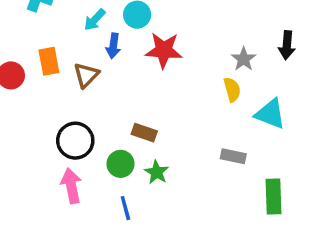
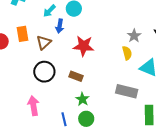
red star: (164, 50) -> (84, 46), moved
black circle: (75, 141) -> (44, 72), moved
gray rectangle: (233, 156) -> (127, 91), size x1.5
green circle: (121, 164) -> (86, 119), moved

